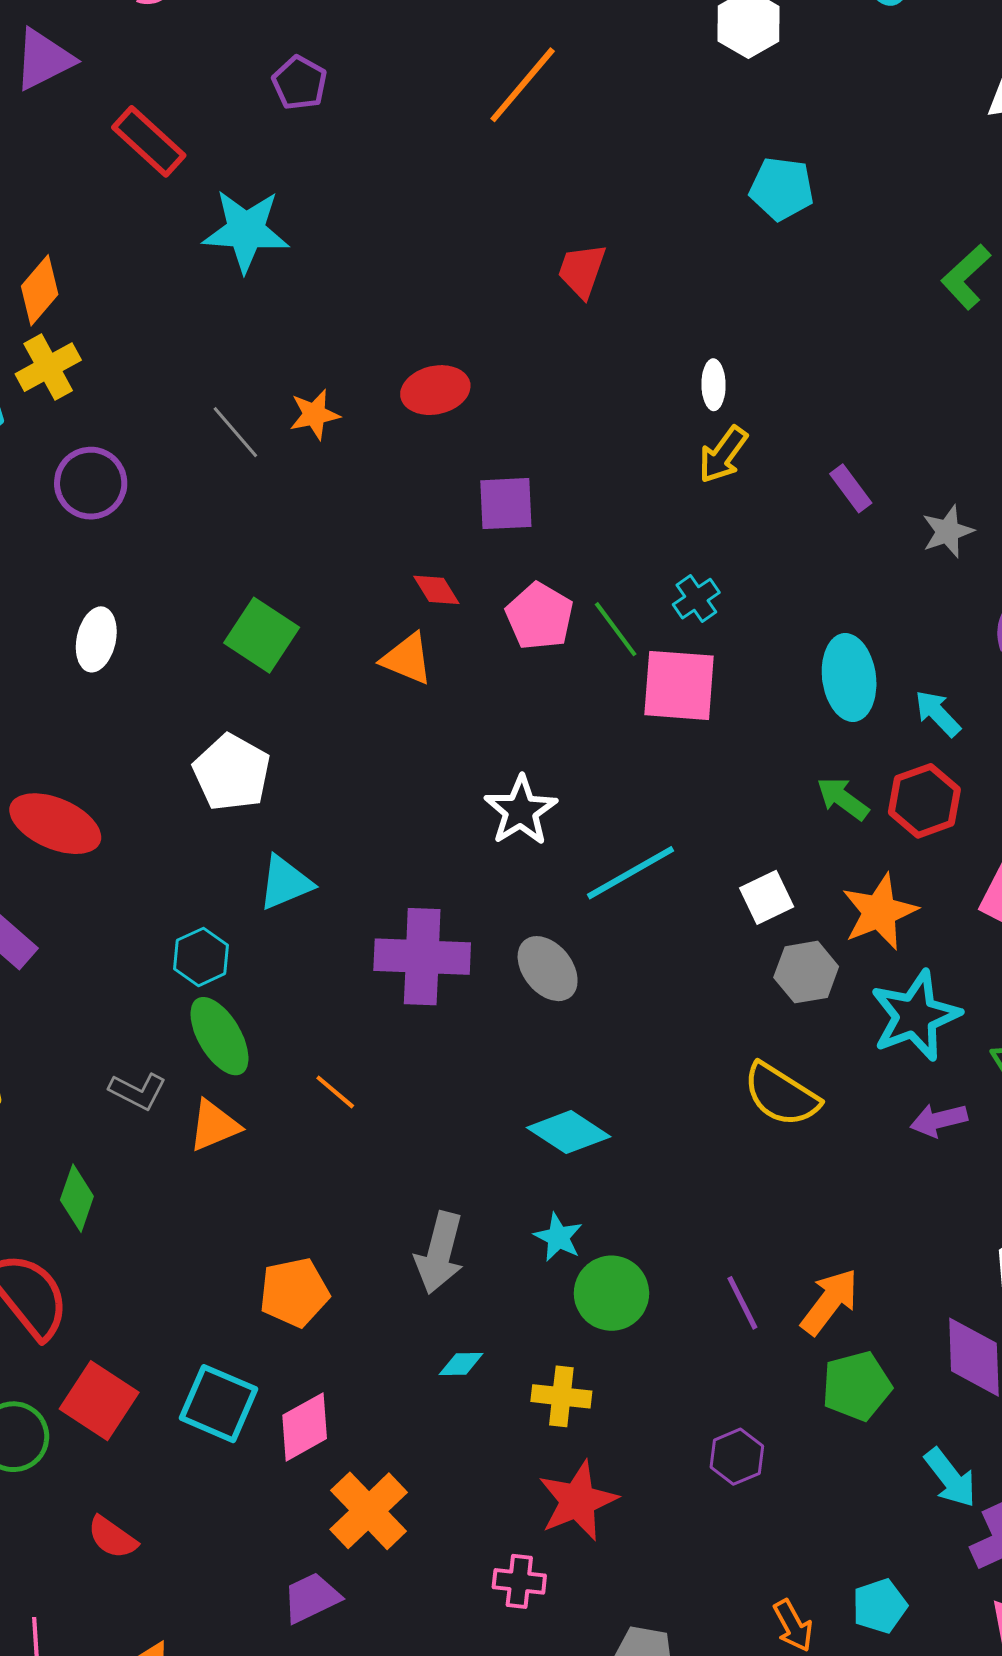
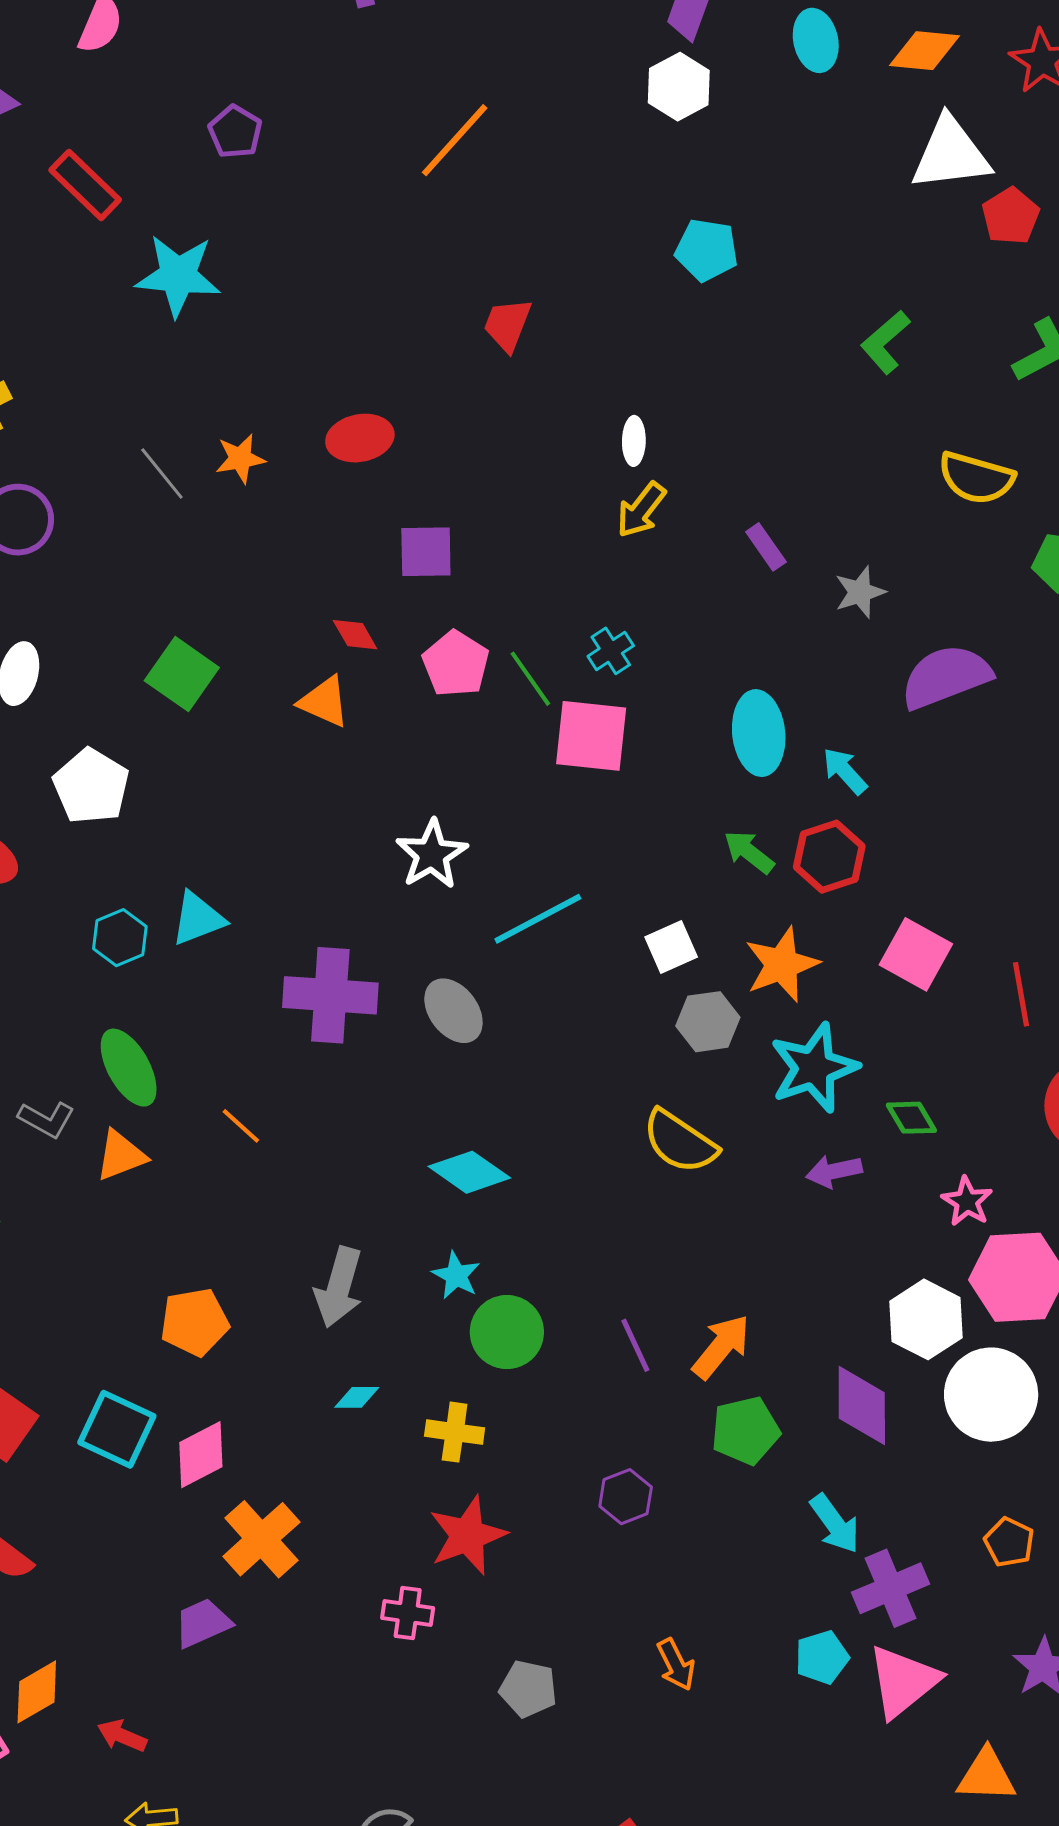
white pentagon: (232, 773) -> (91, 786), moved
cyan hexagon: (201, 957) -> (120, 938), moved
cyan pentagon: (880, 1606) -> (822, 1657), moved

